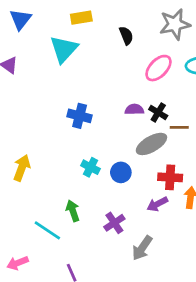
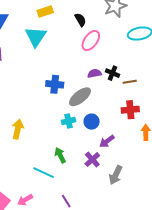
pink ellipse: (158, 68) -> (91, 41), moved
gray ellipse: (151, 144) -> (80, 97), moved
cyan cross: (91, 167) -> (68, 121), turned -32
red cross: (170, 177) -> (130, 110), moved
purple arrow: (157, 204) -> (107, 141), moved

